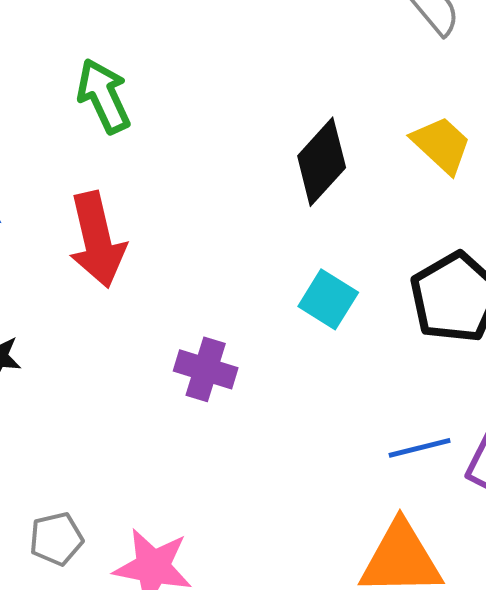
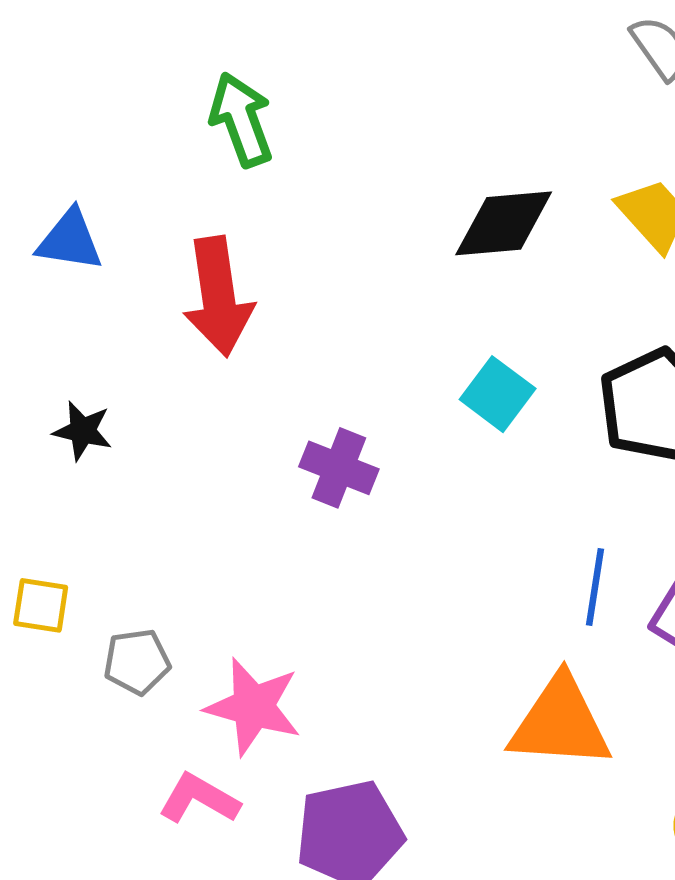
black diamond: (322, 162) -> (504, 223), turned 38
blue line: (420, 448) -> (595, 587), turned -72

